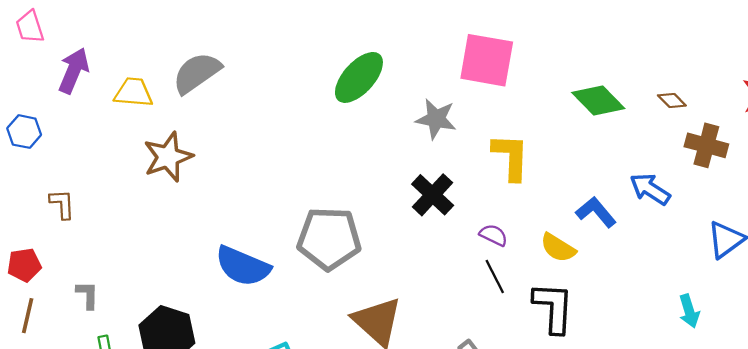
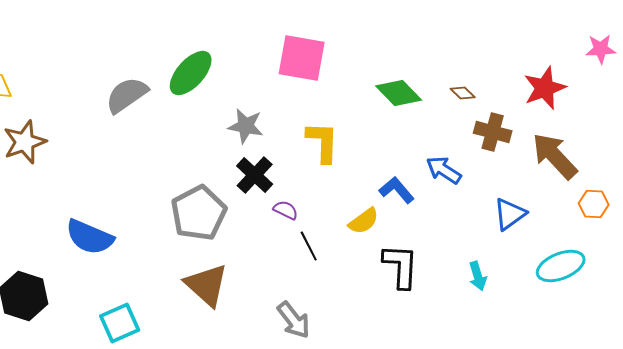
gray semicircle: (197, 73) -> (127, 95), moved
gray star: (436, 119) -> (246, 126), moved
purple semicircle: (494, 235) -> (286, 210), moved
gray pentagon: (329, 239) -> (199, 213), moved, turned -30
yellow semicircle: (558, 248) -> (364, 221), turned -68
black L-shape: (553, 308) -> (401, 266), moved

